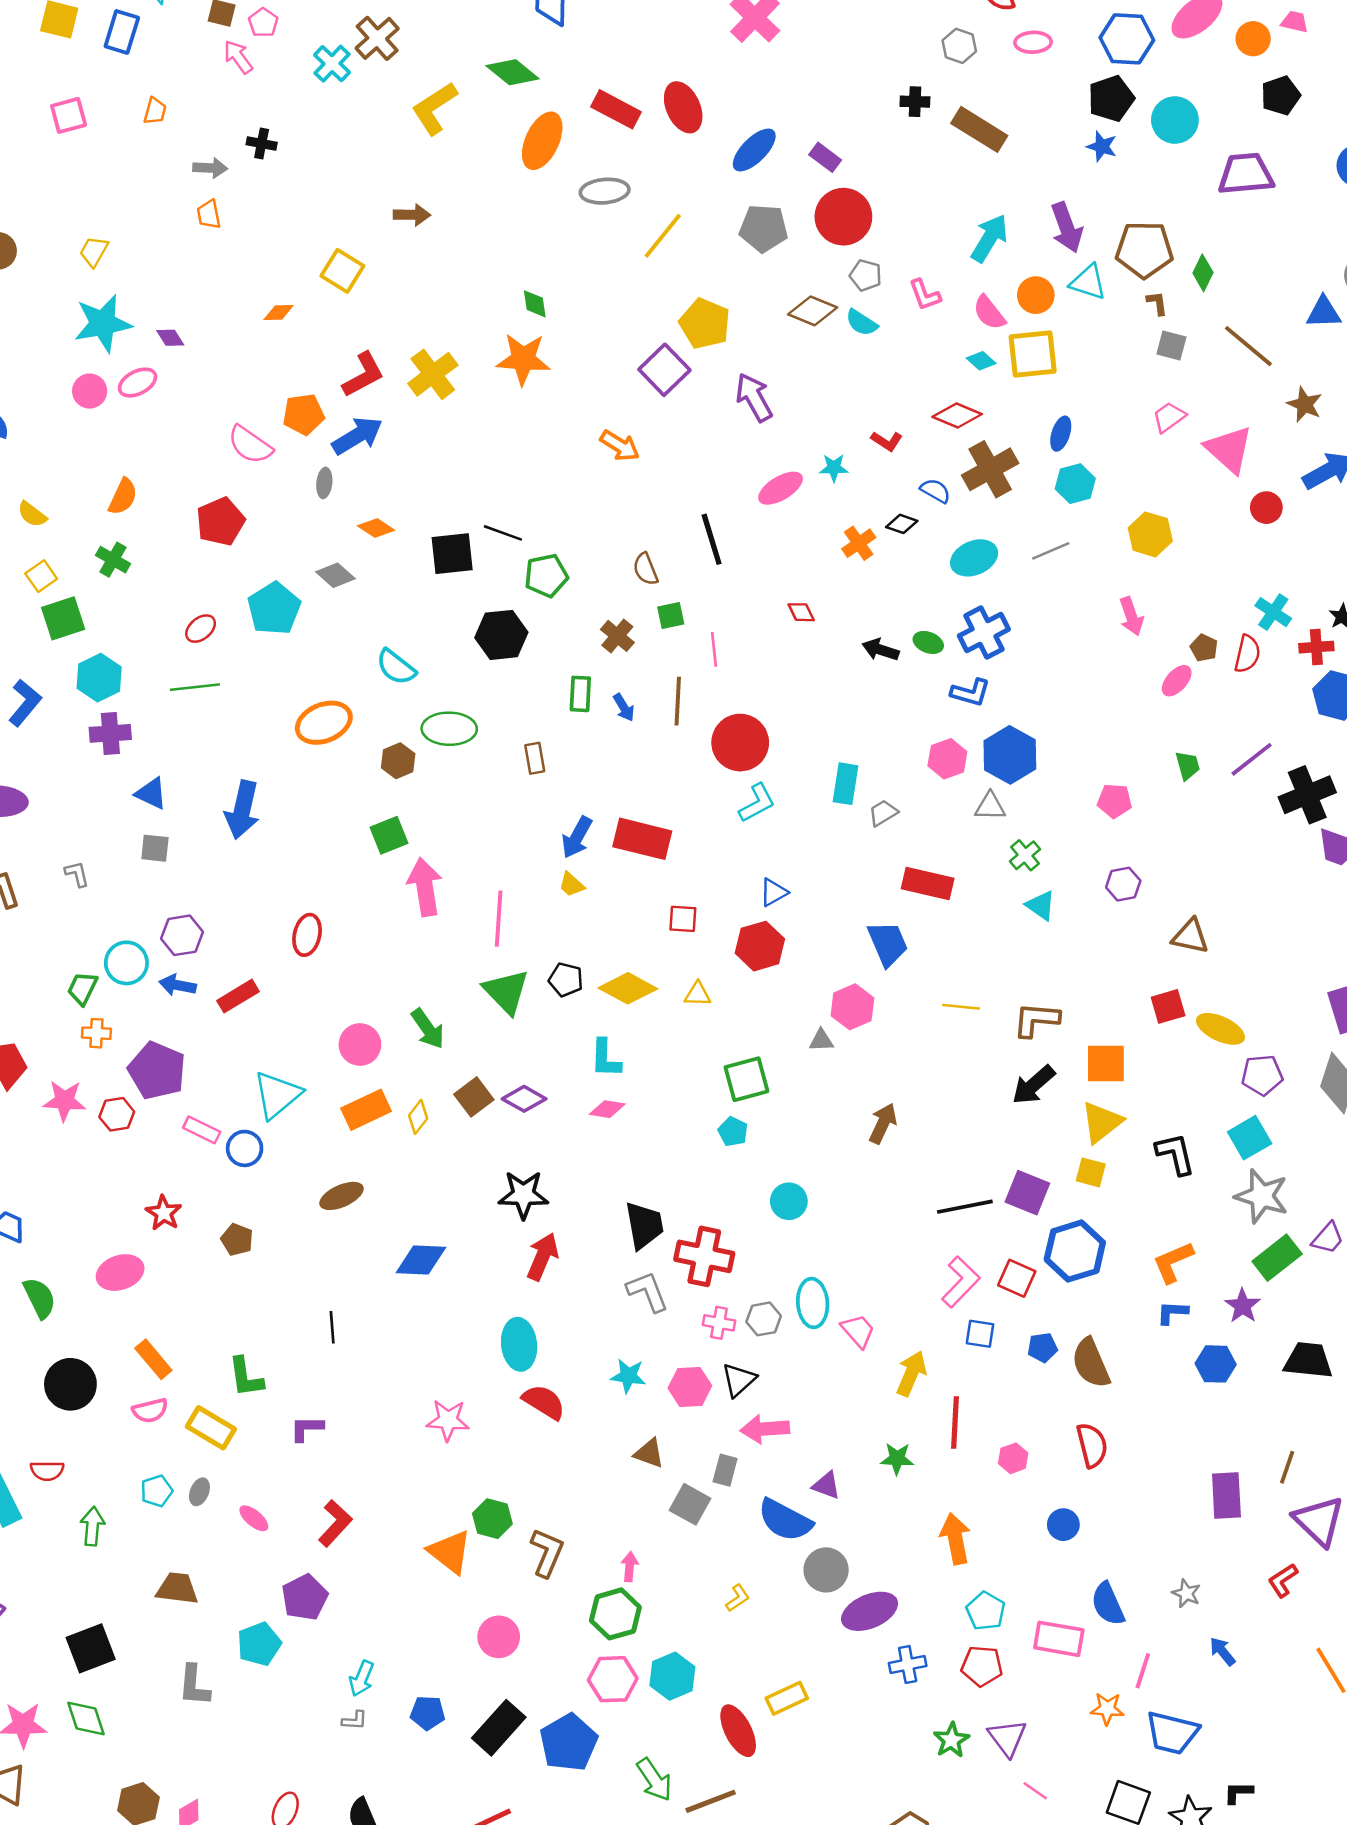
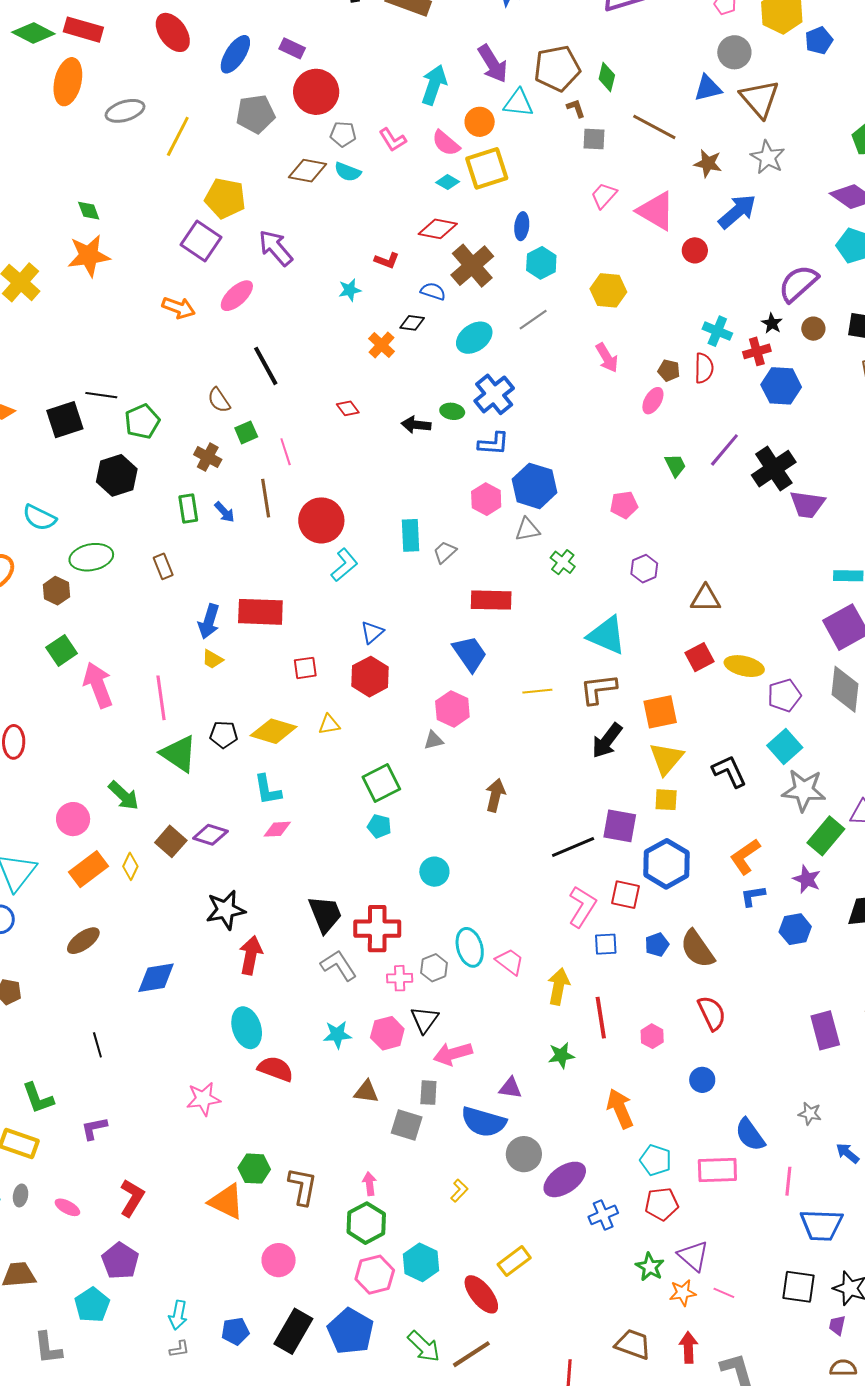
red rectangle: (616, 109) -> (83, 30), moved
pink ellipse: (781, 488) -> (237, 296), moved
cyan triangle: (1041, 905) -> (607, 635), moved, size x1.6
orange star: (1107, 1709) -> (683, 1293), moved

